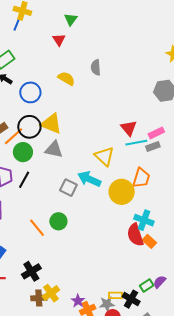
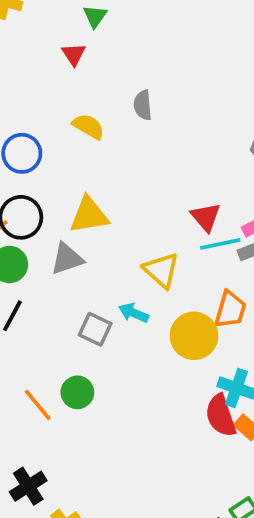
yellow triangle: (51, 124) -> (89, 215), moved, turned -30
gray triangle: (54, 149) -> (67, 259), turned -30
cyan arrow: (89, 179) -> (134, 313), size x0.7

